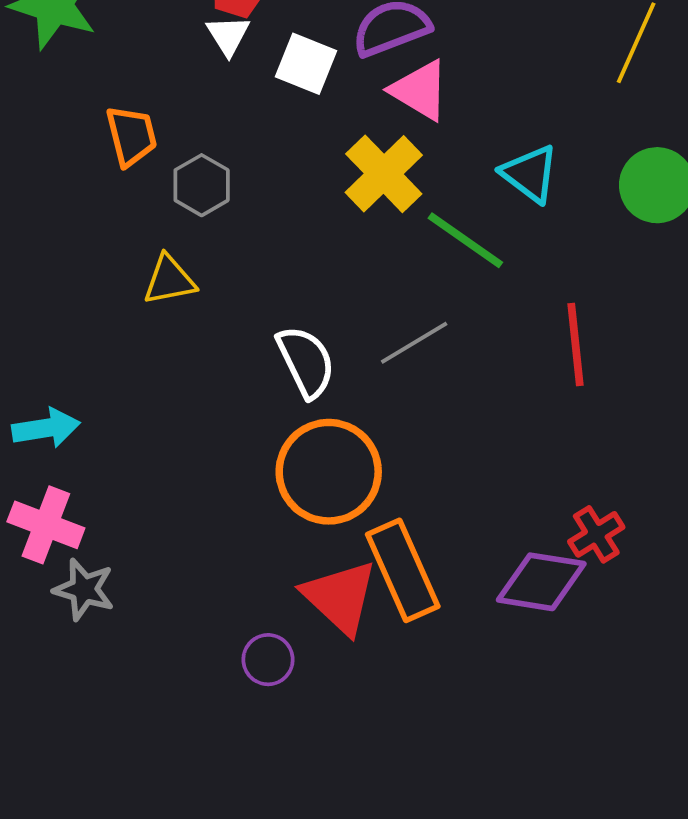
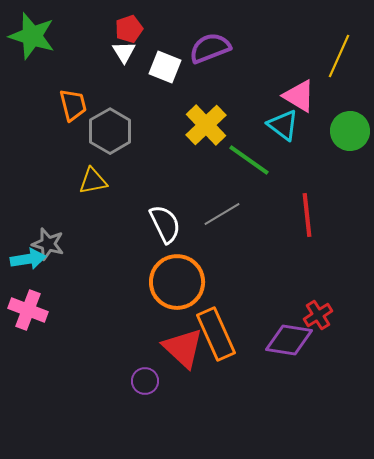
pink triangle: (420, 90) -> (299, 96), moved
gray hexagon: (202, 185) -> (110, 131), size x1.4
gray star: (84, 589) -> (48, 244), moved

